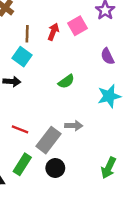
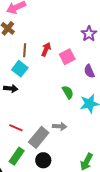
pink square: (77, 26) -> (67, 57), moved
green semicircle: (66, 81) -> (68, 92), moved, turned -88

